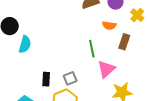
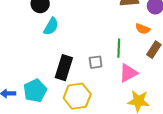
gray square: (70, 78) -> (96, 62), moved
black rectangle: (46, 79) -> (64, 68), size x1.6

